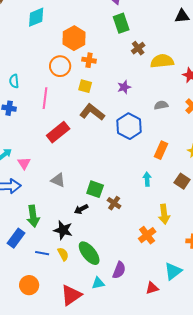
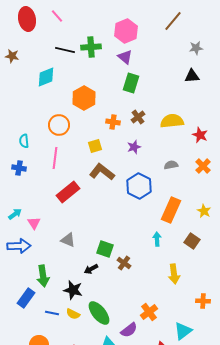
green rectangle: (121, 23) -> (131, 83), turned 36
brown cross: (138, 48) -> (138, 117), moved
orange cross: (89, 60) -> (113, 122), moved
orange circle: (60, 66) -> (59, 125), moved
yellow square: (85, 86) -> (95, 146), turned -32
orange rectangle: (161, 150) -> (171, 210), size x1.4
orange cross: (147, 235) -> (149, 312), moved
yellow semicircle: (63, 254) -> (73, 314), turned 144
purple semicircle: (119, 270) -> (129, 330), turned 30

